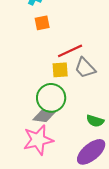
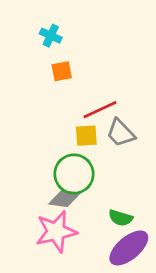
green semicircle: (95, 121) -> (121, 218), moved

